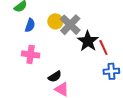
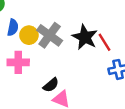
yellow circle: (55, 21) -> (29, 35), moved
gray cross: (70, 25) -> (50, 35), moved

